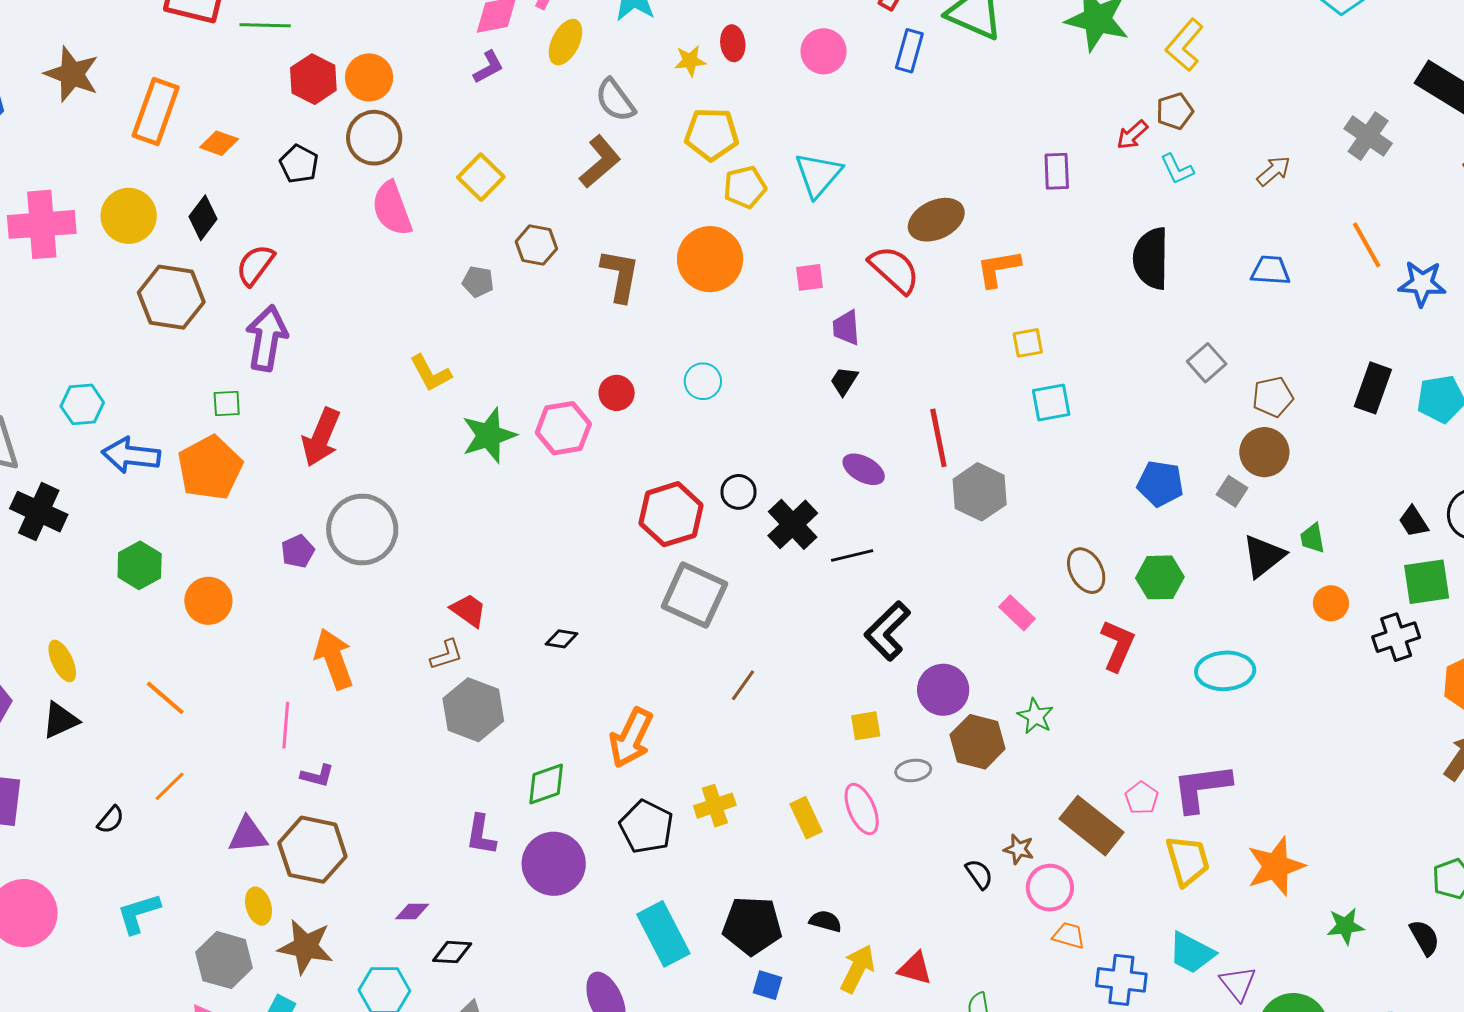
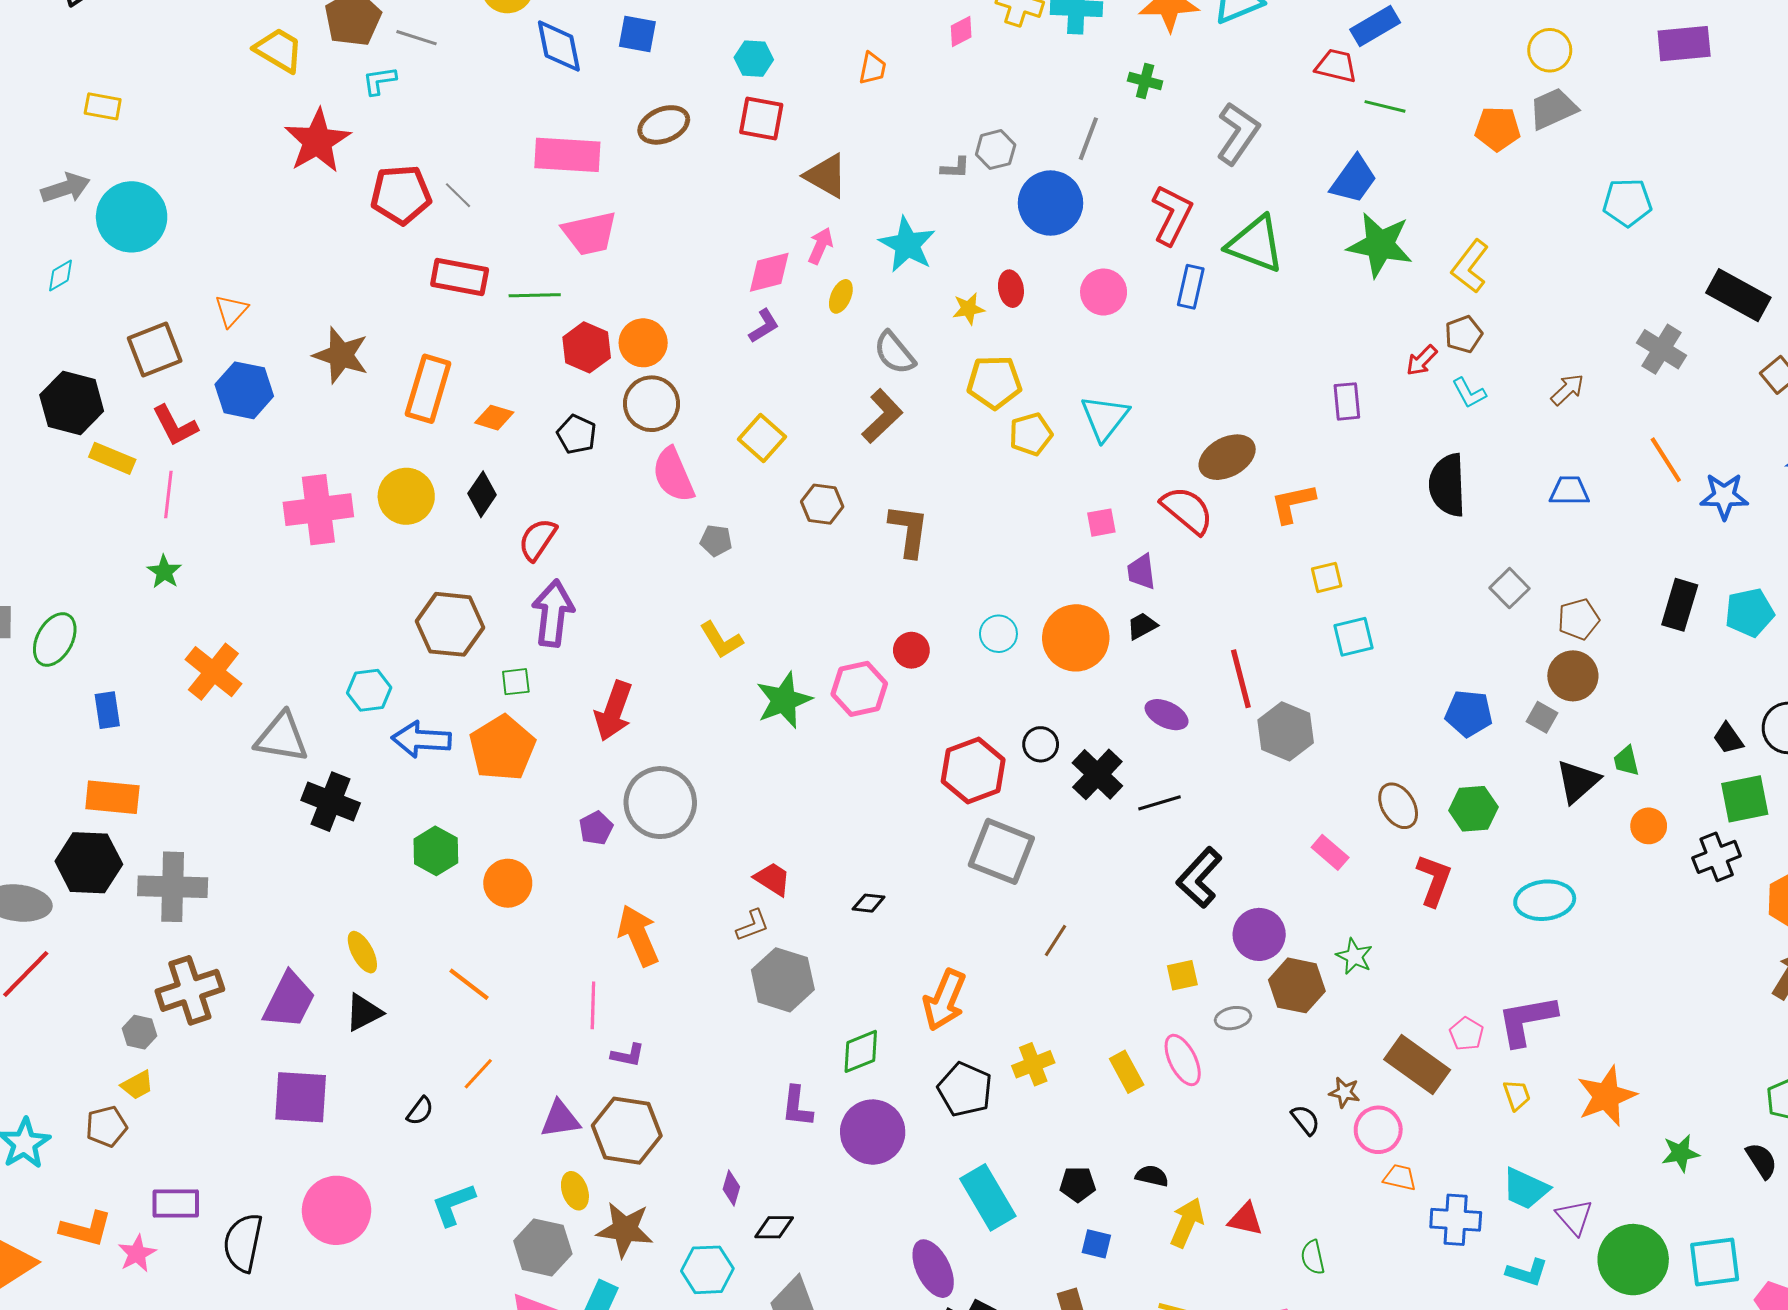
yellow ellipse: (565, 42) -> (841, 296), size x0.7
orange circle: (710, 259) -> (1076, 638), moved
gray pentagon: (478, 282) -> (716, 541), moved
brown hexagon: (171, 297) -> (450, 624), moved
black trapezoid: (844, 381) -> (1142, 626), turned 32
yellow trapezoid: (1188, 861) -> (1517, 1095), size x0.6
purple diamond: (412, 911) -> (731, 1188), turned -72
black pentagon: (752, 926) -> (1078, 1184), size x0.6

